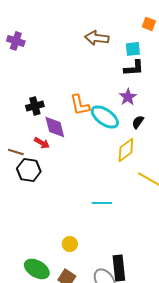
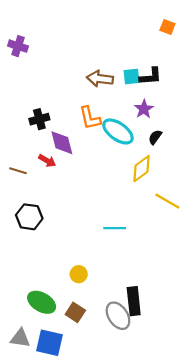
brown arrow: (97, 38) -> (100, 79), moved
cyan square: (133, 49) -> (131, 76), moved
black hexagon: (29, 170) -> (29, 217), moved

